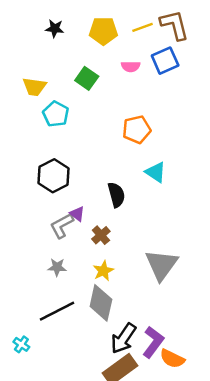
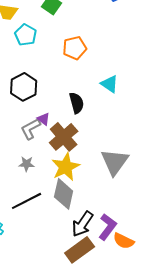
orange pentagon: (137, 129) -> (75, 48), moved
brown cross: (101, 235) -> (64, 137), size x1.8
yellow star: (103, 271) -> (66, 167), size x1.6

